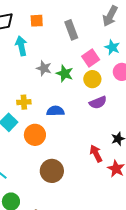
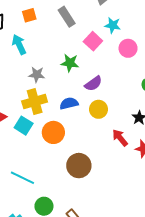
gray star: (44, 68) -> (37, 75), moved
yellow circle: (92, 79) -> (99, 109), moved
yellow cross: (24, 102) -> (35, 101), size x1.6
purple semicircle: (98, 103) -> (93, 84), moved

